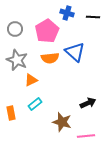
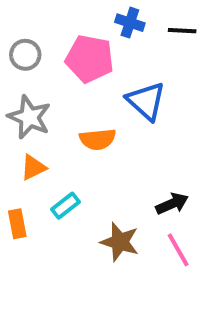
pink pentagon: (47, 31) -> (90, 59), turned -30
orange semicircle: (50, 58) -> (98, 139), moved
orange triangle: (31, 80) -> (33, 167), moved
pink line: (86, 136) -> (178, 250), moved, turned 66

